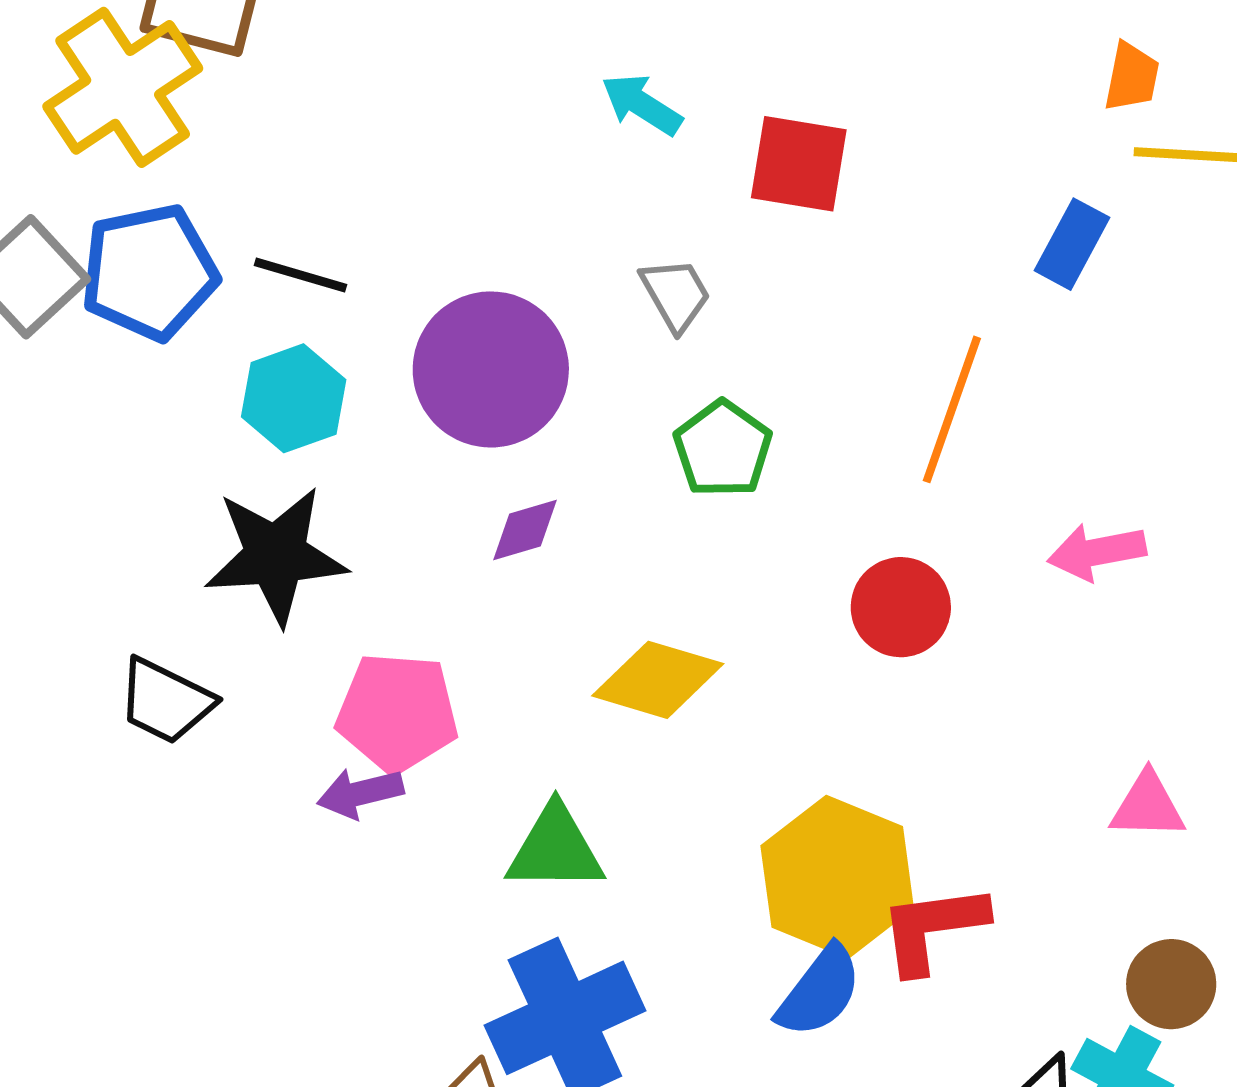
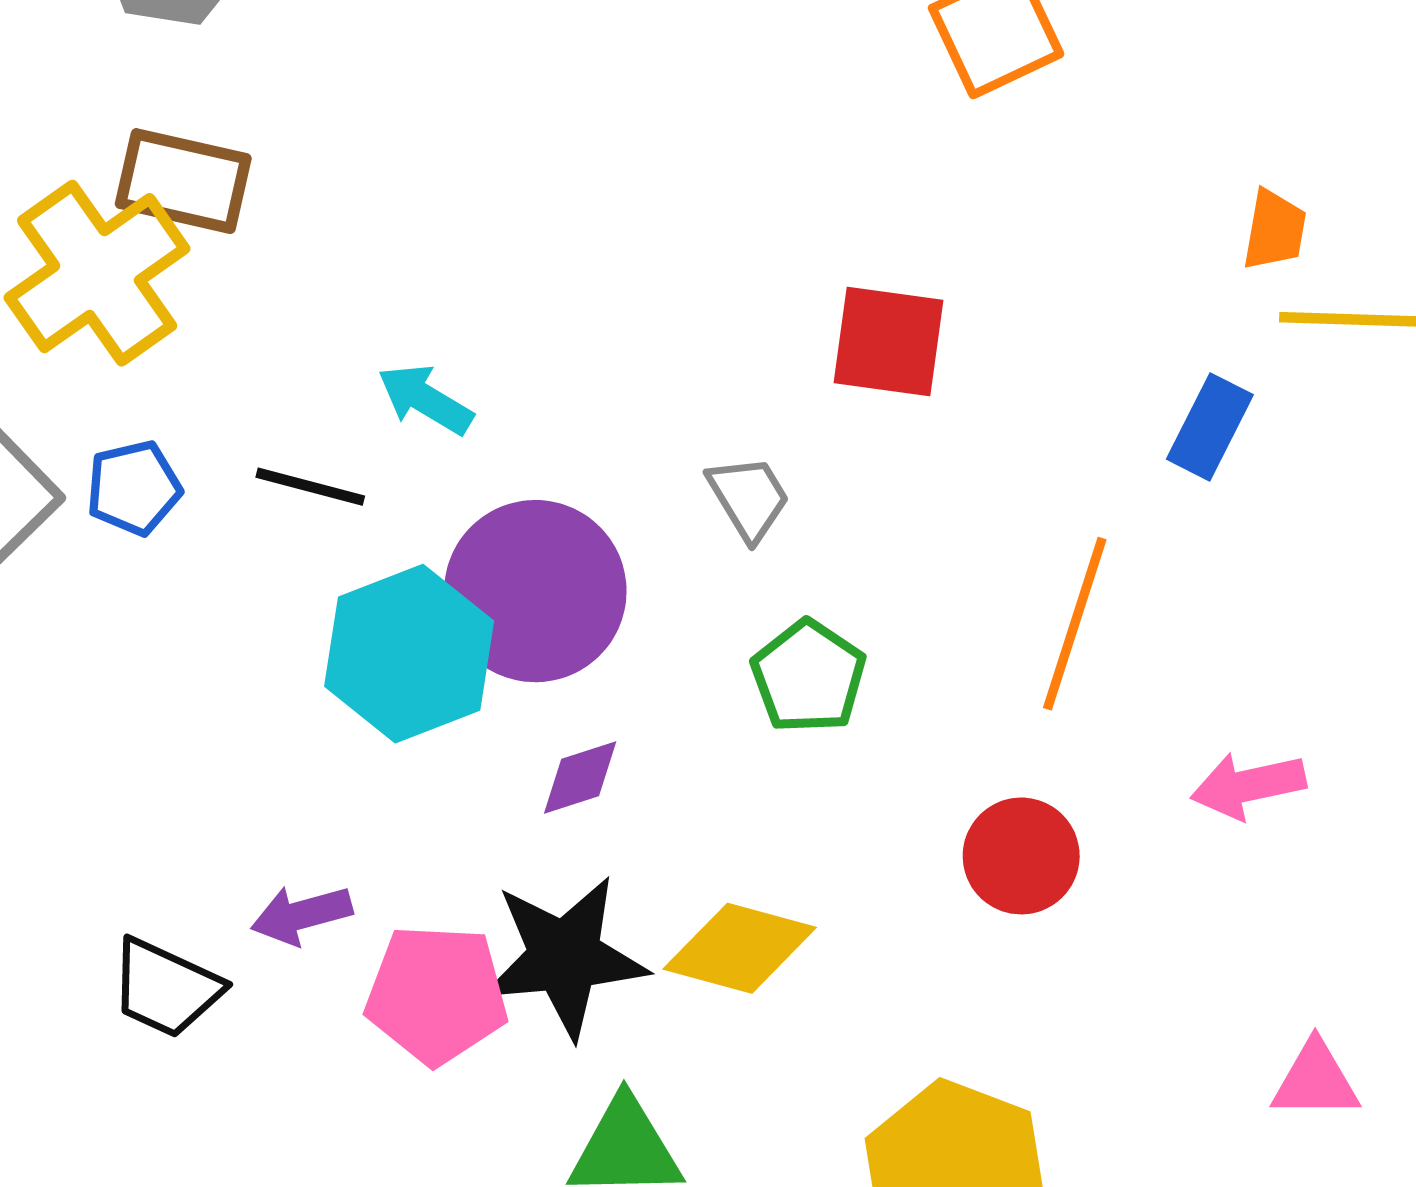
cyan arrow: (642, 104) -> (425, 399), moved
blue pentagon: (149, 272) -> (134, 488), size x0.6
cyan hexagon: (294, 398) -> (409, 654), moved, size x1.4
black star: (276, 555) -> (565, 957), moved
purple arrow: (360, 793) -> (302, 915), moved

